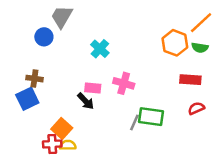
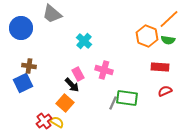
gray trapezoid: (62, 17) -> (52, 14), turned -80
blue circle: (44, 37) -> (21, 28), moved, size x1.5
pink rectangle: (93, 88) -> (78, 74), turned 56
orange square: (62, 129) -> (65, 103), moved
red cross: (52, 144) -> (44, 121), turned -35
yellow semicircle: (68, 145) -> (57, 122), turned 32

